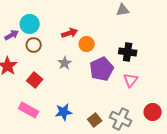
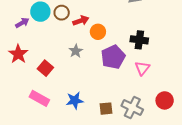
brown circle: (34, 45) -> (62, 13), moved
brown square: (95, 120) -> (106, 109), turned 32

